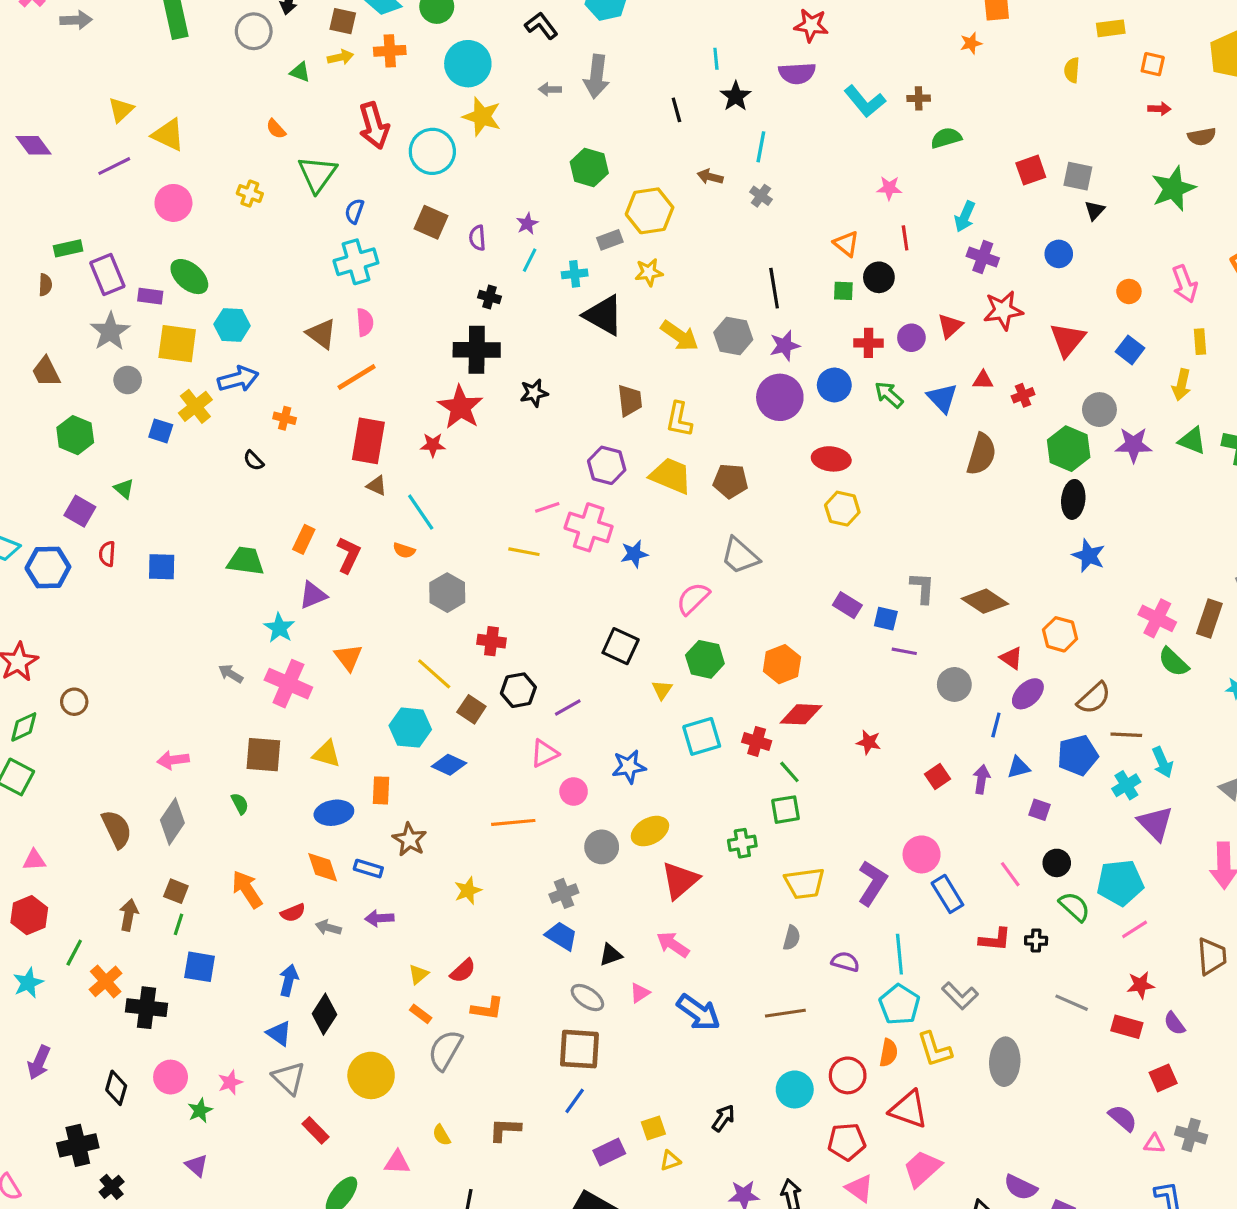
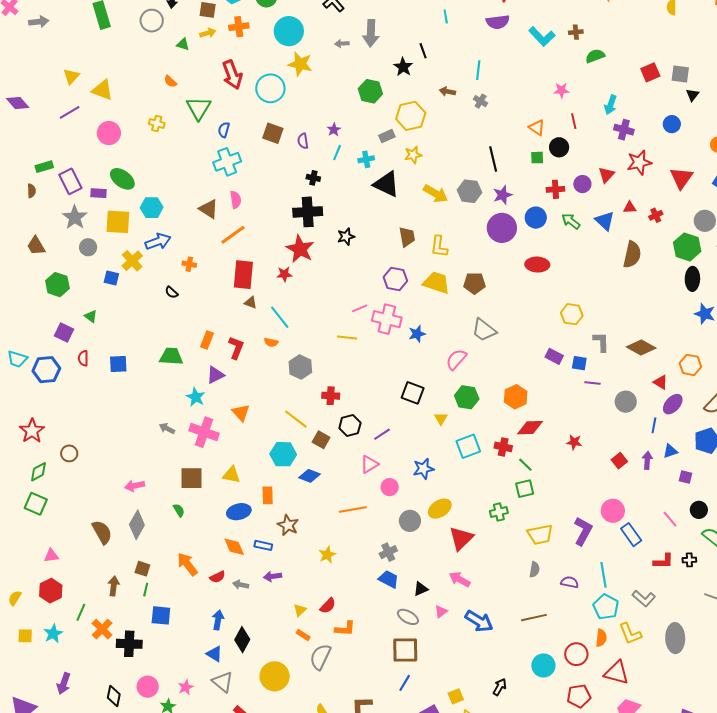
black star: (736, 96) -> (403, 67), moved
yellow hexagon: (842, 509) -> (572, 314), moved

